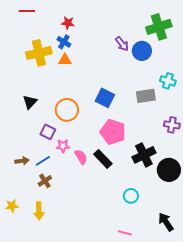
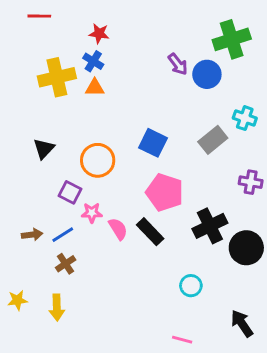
gray rectangle: (146, 96) -> (213, 140), turned -30

